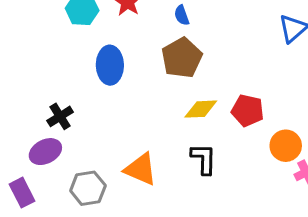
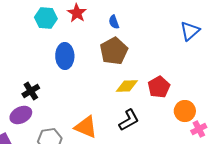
red pentagon: (248, 111) -> (159, 87), turned 30
black L-shape: (204, 159) -> (129, 120), turned 60

